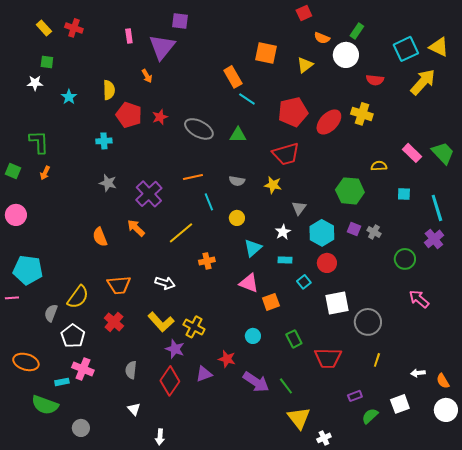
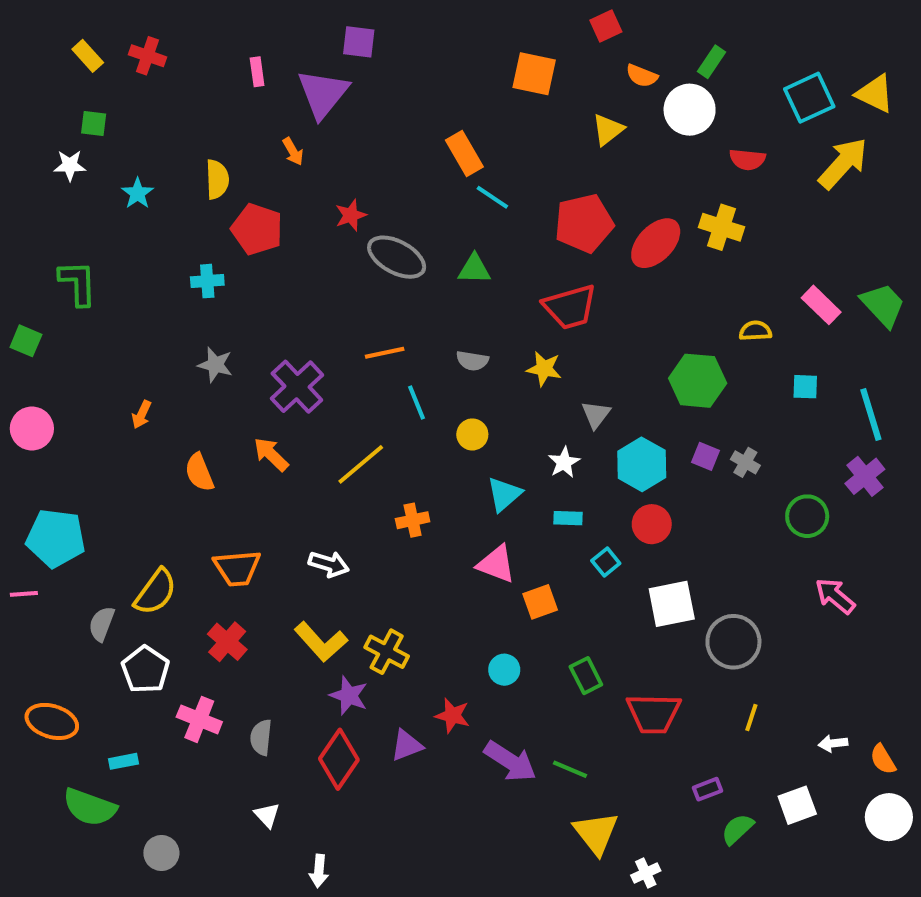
orange square: (266, 53) -> (534, 74), moved
red star: (160, 117) -> (351, 215), moved
orange arrow: (45, 173) -> (142, 415), moved
pink cross: (83, 369) -> (199, 719), moved
green line: (286, 386) -> (570, 769), turned -30

